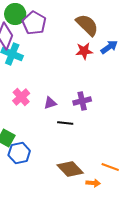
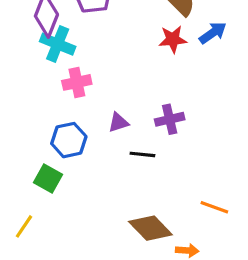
pink cross: (21, 97) -> (77, 82), moved, turned 30
blue hexagon: (19, 153) -> (69, 140), moved
orange line: (110, 167) -> (214, 207), moved

